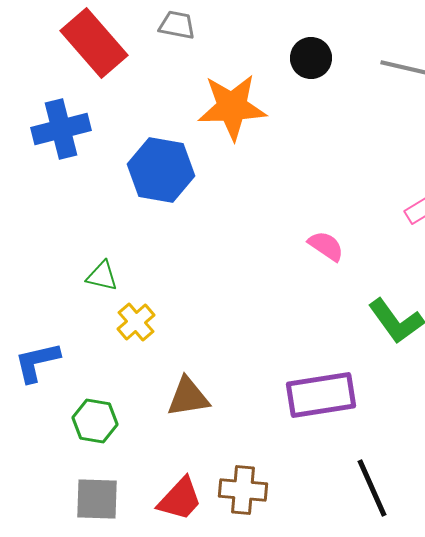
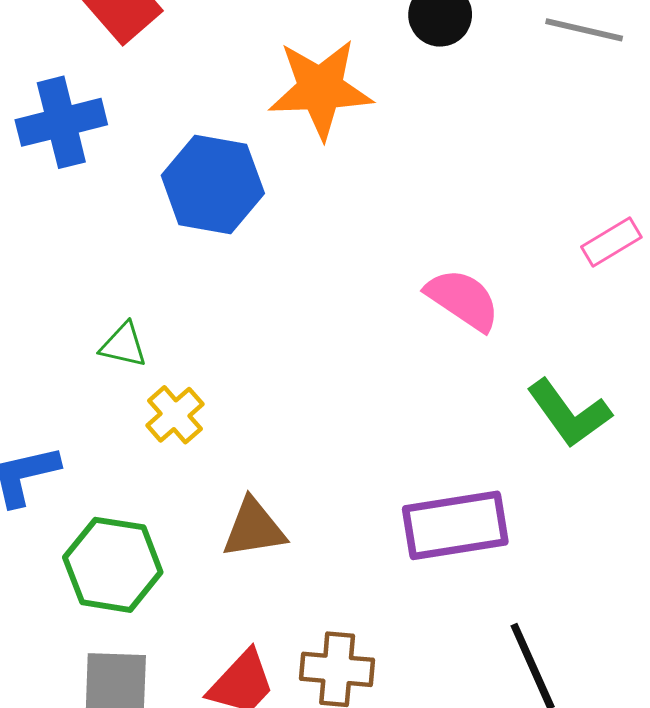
pink semicircle: (326, 246) -> (463, 300), size x1.4
green hexagon: (95, 421) -> (113, 565), size x1.4

